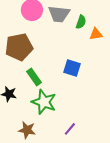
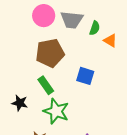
orange triangle: (96, 34) -> (110, 41), turned 40
brown pentagon: (19, 47) -> (50, 53), moved

